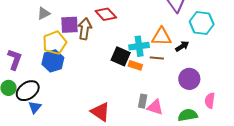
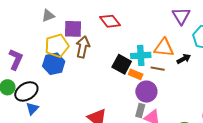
brown arrow: (85, 29) -> (83, 47), moved
purple circle: (189, 79) -> (146, 92), moved

